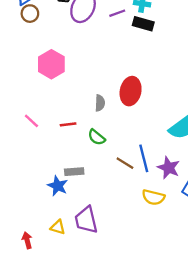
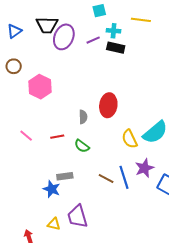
brown circle: (30, 14) -> (14, 66), moved
blue line: (144, 158) -> (124, 177), moved
brown line: (125, 163) -> (106, 179), moved
purple star: (169, 168) -> (144, 168), turned 30
yellow semicircle: (153, 197) -> (130, 139), moved, turned 54

